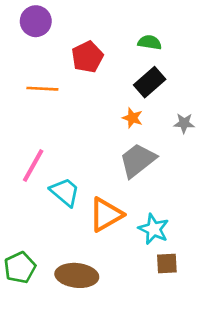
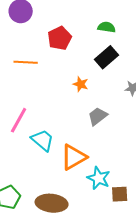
orange star: (132, 118) -> (81, 84), moved
gray trapezoid: (138, 160) -> (98, 116), size x0.7
cyan star: (154, 229) -> (99, 178), moved

